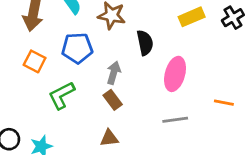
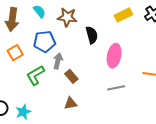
orange square: (35, 61) -> (15, 53), turned 35
gray arrow: (114, 73) -> (58, 61), moved

